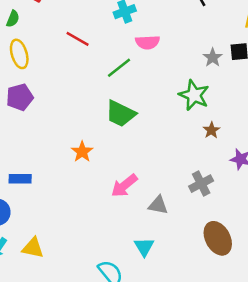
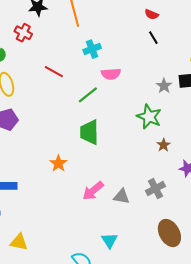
green trapezoid: (121, 114) -> (89, 132), turned 64
gray triangle: (158, 205) -> (122, 196), moved

